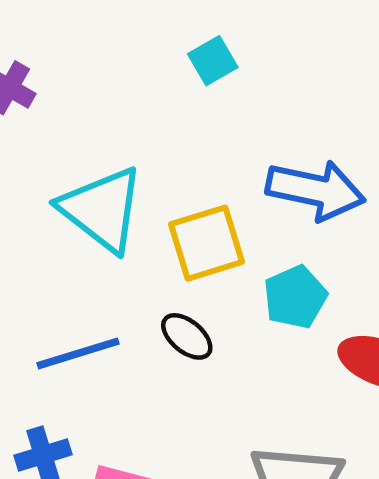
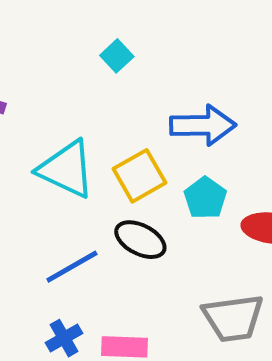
black ellipse: (187, 336) -> (140, 240), size x1.4

